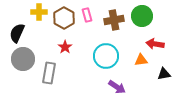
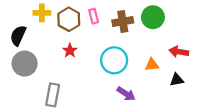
red arrow: (155, 44) -> (179, 52), moved
gray rectangle: (49, 73) -> (53, 95), moved

